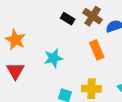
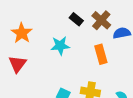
cyan star: (53, 58) -> (60, 46), moved

